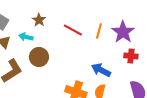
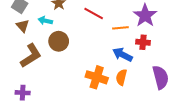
orange line: (99, 31) -> (120, 28), moved, turned 70
red cross: (131, 56) -> (143, 42), moved

